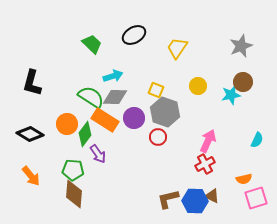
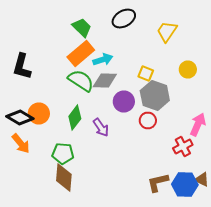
orange rectangle: (105, 120) -> (81, 54), moved, turned -72
orange circle: (67, 124) -> (39, 114), moved
purple arrow: (98, 154) -> (101, 128), moved
red cross: (205, 164) -> (183, 146), moved
orange arrow: (31, 176) -> (21, 144), moved

